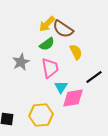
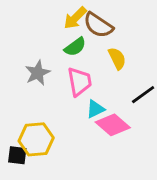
cyan triangle: (61, 87) -> (95, 109), turned 32
pink diamond: (73, 98) -> (113, 125), turned 50
yellow hexagon: (41, 115) -> (36, 139), moved

